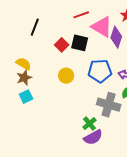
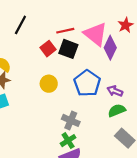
red line: (81, 15) -> (65, 31), moved
blue pentagon: (100, 71) -> (87, 83), turned 30
gray cross: (109, 105) -> (71, 120), moved, size x0.7

